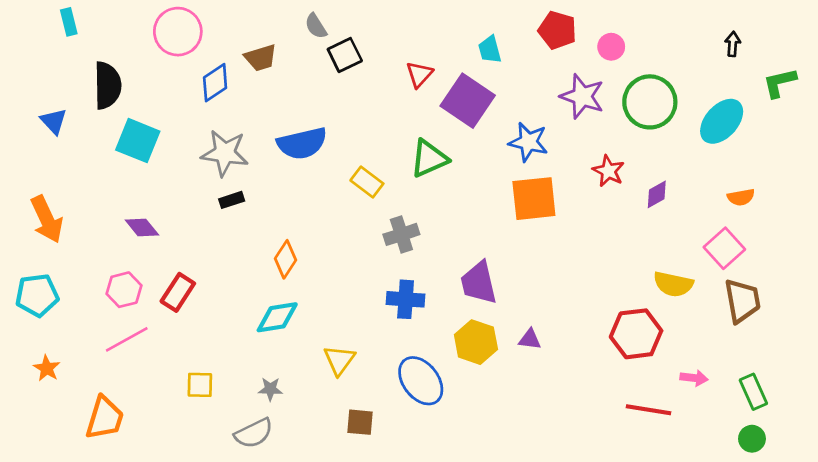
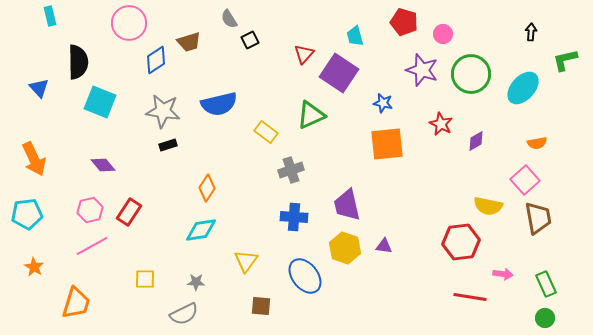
black square: (345, 55) -> (250, 40), size x0.7
blue star: (528, 142) -> (383, 103), size x0.7

